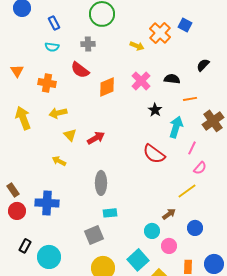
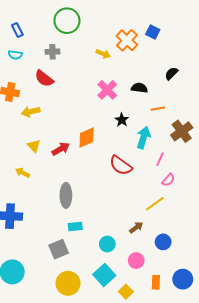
orange diamond: (107, 87) -> (87, 138), moved
yellow arrow: (58, 113) -> (31, 112), moved
cyan circle: (152, 231) -> (107, 244), moved

